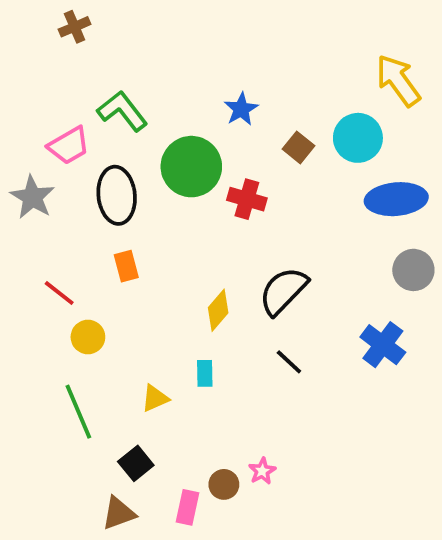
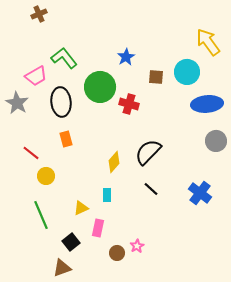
brown square: (299, 147) -> (156, 77), turned -35
blue cross: (383, 345) -> (200, 193), moved
pink rectangle: (187, 507) -> (98, 228), moved

